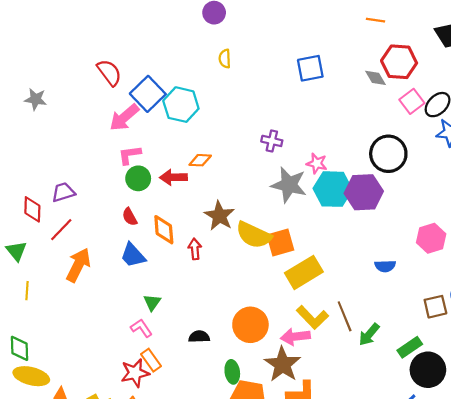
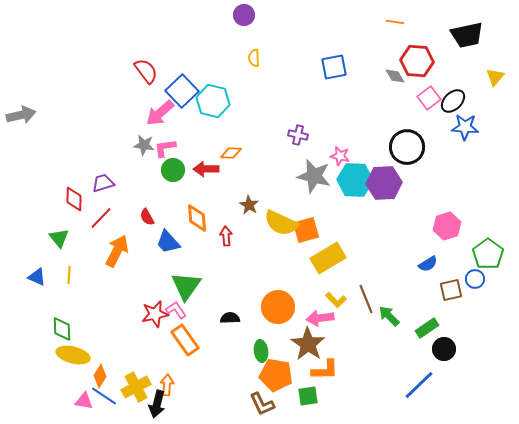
gray star: (36, 99) -> (144, 145), moved
brown star: (219, 216) -> (249, 205), size x0.7
red semicircle: (130, 217) -> (147, 217), moved
blue semicircle: (385, 266) -> (428, 264), moved, turned -30
green triangle: (152, 302) -> (186, 286), size x1.8
yellow L-shape: (312, 317) -> (336, 300), size x0.7
green arrow: (369, 334) -> (389, 316), turned 95
orange rectangle: (151, 360) -> (185, 340), size x1.4
black circle: (428, 370) -> (444, 349), size x0.7
red star: (135, 373) -> (155, 314), moved

